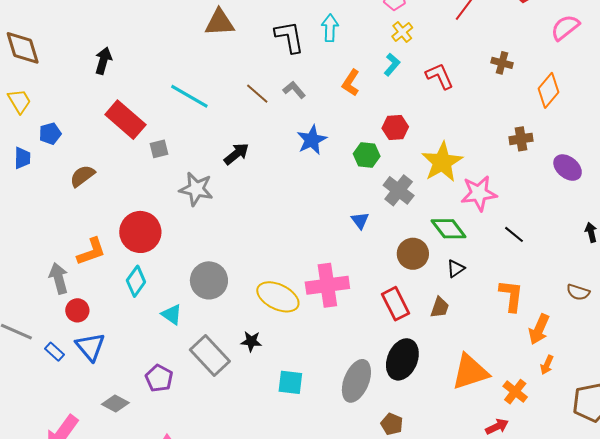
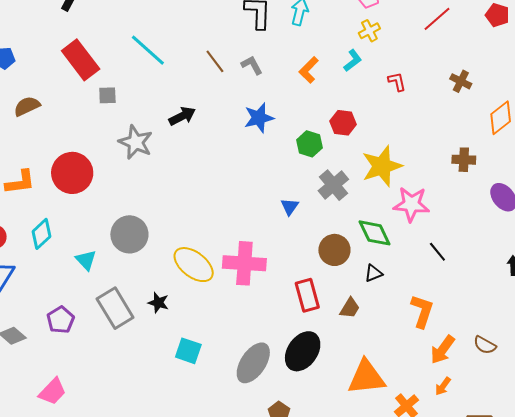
red L-shape: (440, 76) -> (397, 82), size x0.7
cyan diamond: (136, 281) -> (41, 234), moved
brown semicircle: (578, 292) -> (485, 345), moved

